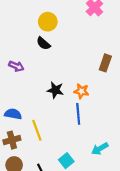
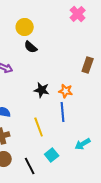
yellow circle: (48, 22) -> (25, 27), moved
yellow line: (37, 130) -> (39, 127), moved

